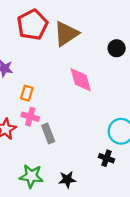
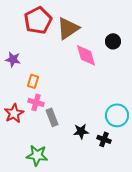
pink diamond: (81, 80) -> (86, 55), moved
black star: (67, 180) -> (81, 131), moved

